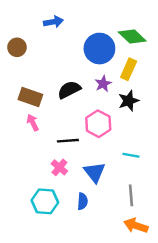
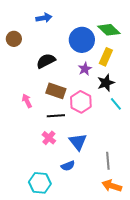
black semicircle: (69, 90) -> (46, 61), moved
brown rectangle: (30, 97) -> (56, 91), moved
cyan line: (131, 155) -> (116, 104), moved, turned 40
cyan hexagon: (45, 201) -> (40, 183), moved
blue semicircle: (82, 201) -> (68, 166), turned 64

